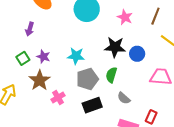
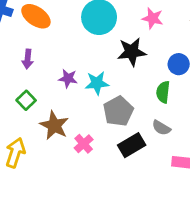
black star: (115, 47) -> (132, 52), moved
purple star: (43, 57) -> (68, 78), moved
green semicircle: (111, 75) -> (163, 92), moved
gray semicircle: (124, 98) -> (161, 128), moved

